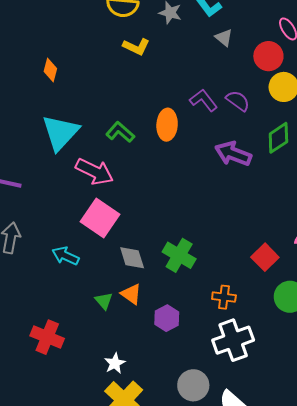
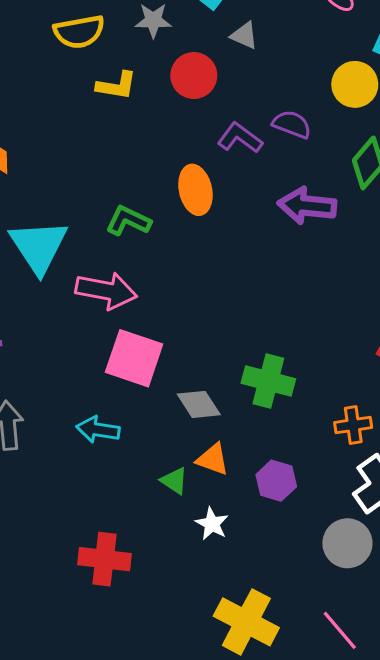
red circle: (268, 56) -> (194, 76), moved
white star: (115, 363) -> (212, 524), moved
gray circle: (193, 385) -> (347, 543), moved

